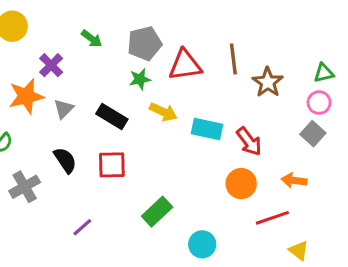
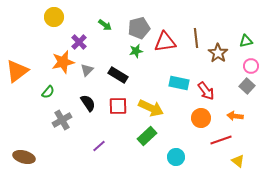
green triangle: (324, 73) -> (246, 41), moved
yellow arrow: (163, 112) -> (151, 108), moved, size x1.4

